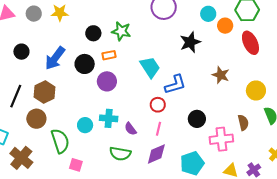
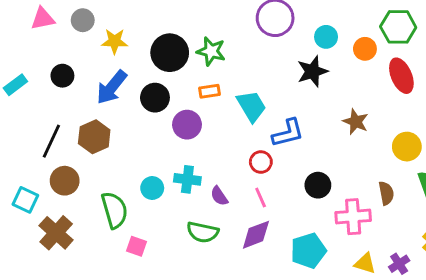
yellow star: (60, 13) -> (115, 41), moved
cyan circle: (208, 14) -> (326, 37), moved
black circle: (93, 33) -> (170, 53), size x1.6
orange rectangle: (109, 55) -> (210, 91), moved
brown circle: (36, 119) -> (65, 181), moved
pink line: (159, 129) -> (261, 198), turned -40

